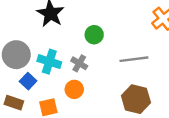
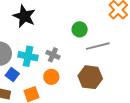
green circle: (94, 35) -> (80, 29), moved
brown hexagon: (136, 99) -> (90, 77), moved

